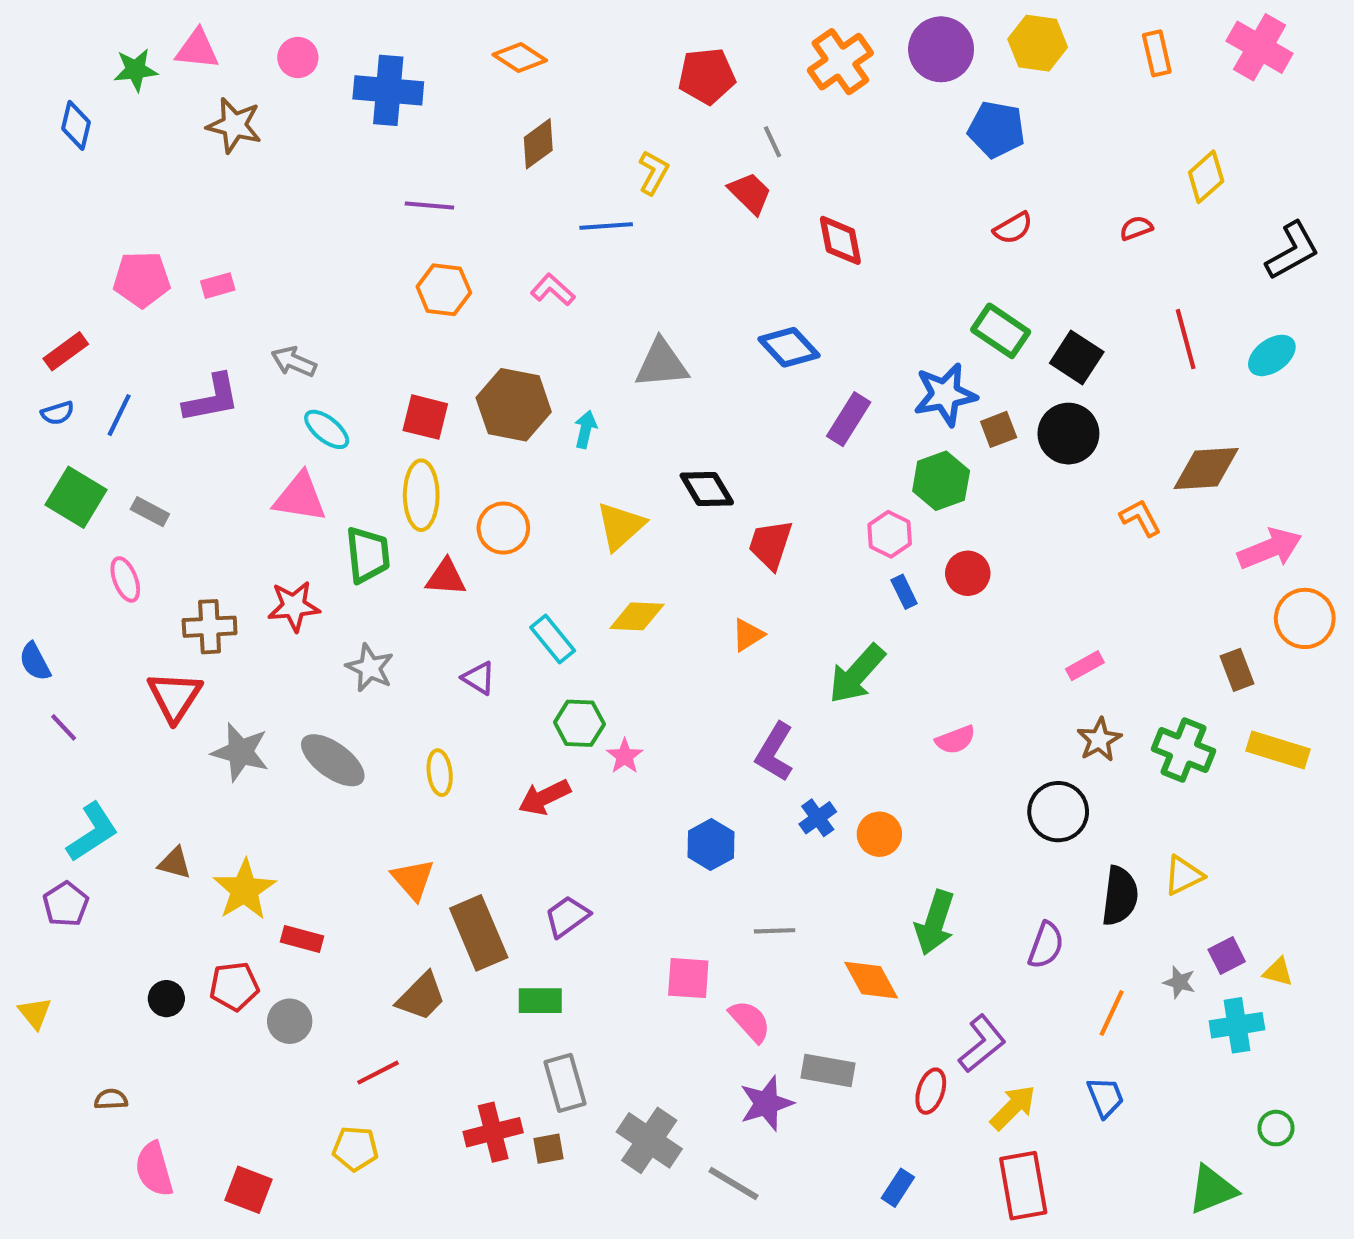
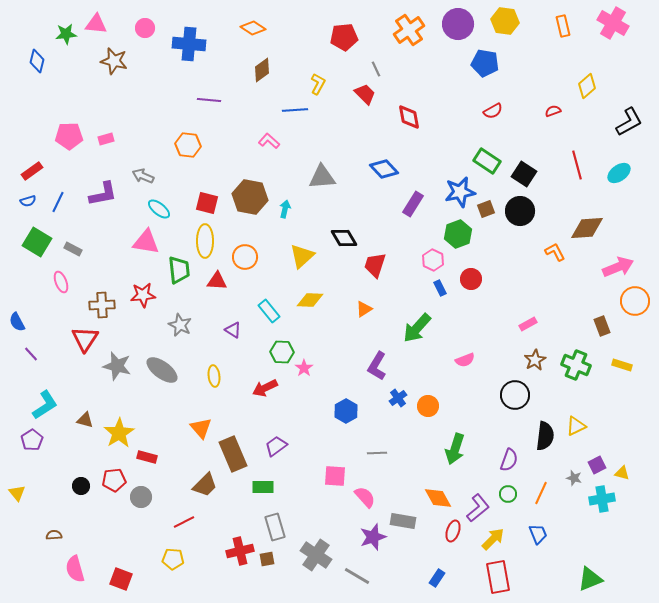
orange hexagon: (444, 290) -> (188, 145), moved
yellow rectangle: (1278, 750) -> (622, 365), size x0.7
orange diamond: (871, 980) -> (438, 498), moved
green circle: (1276, 1128) -> (508, 494), moved

